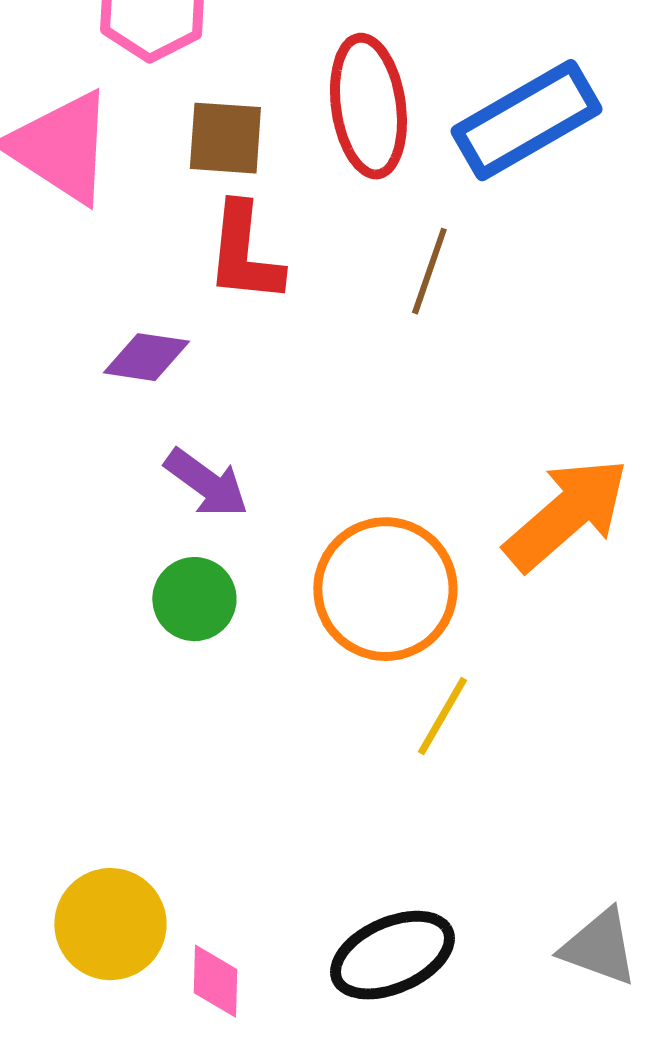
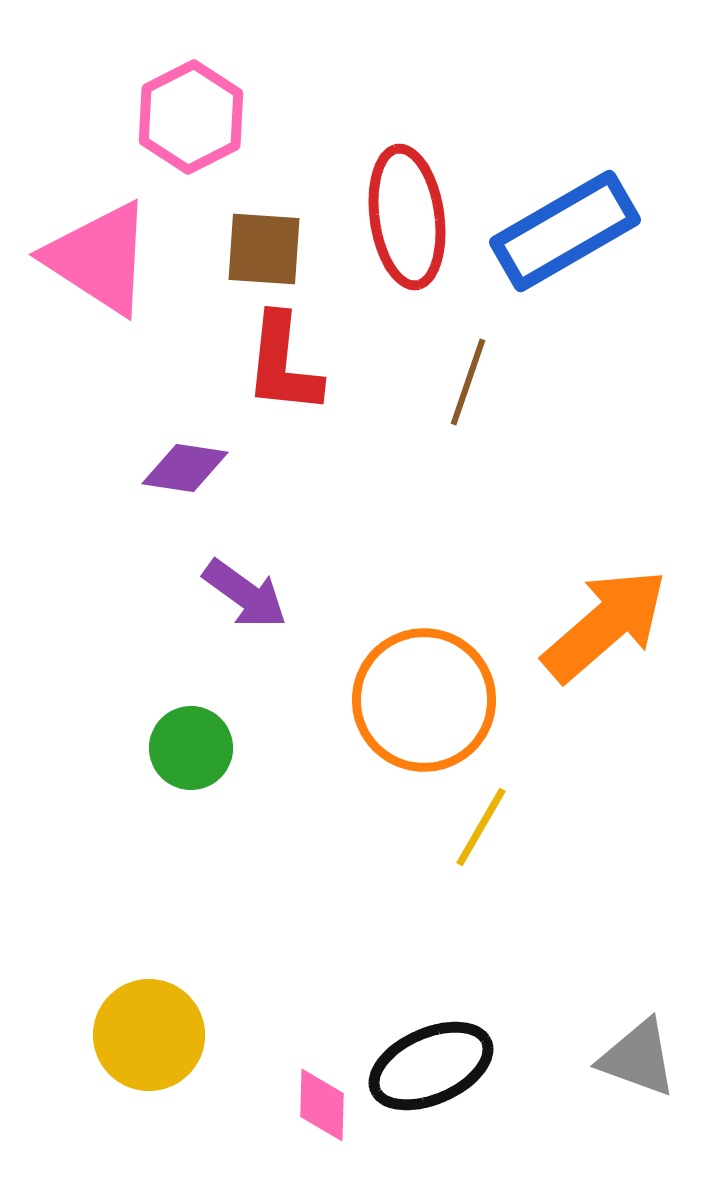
green circle: (194, 599) -> (191, 748), moved
pink diamond: (215, 981) -> (322, 1105), moved

